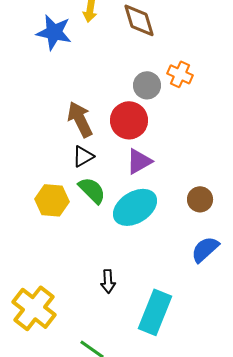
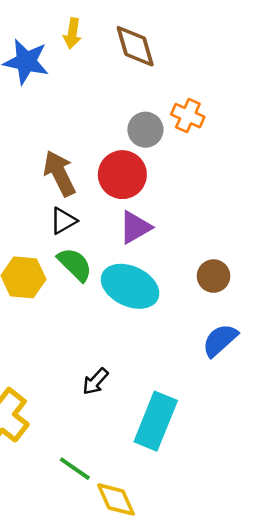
cyan ellipse: (135, 207) -> (130, 286), turned 57
black arrow: (108, 281) -> (95, 381), turned 45

